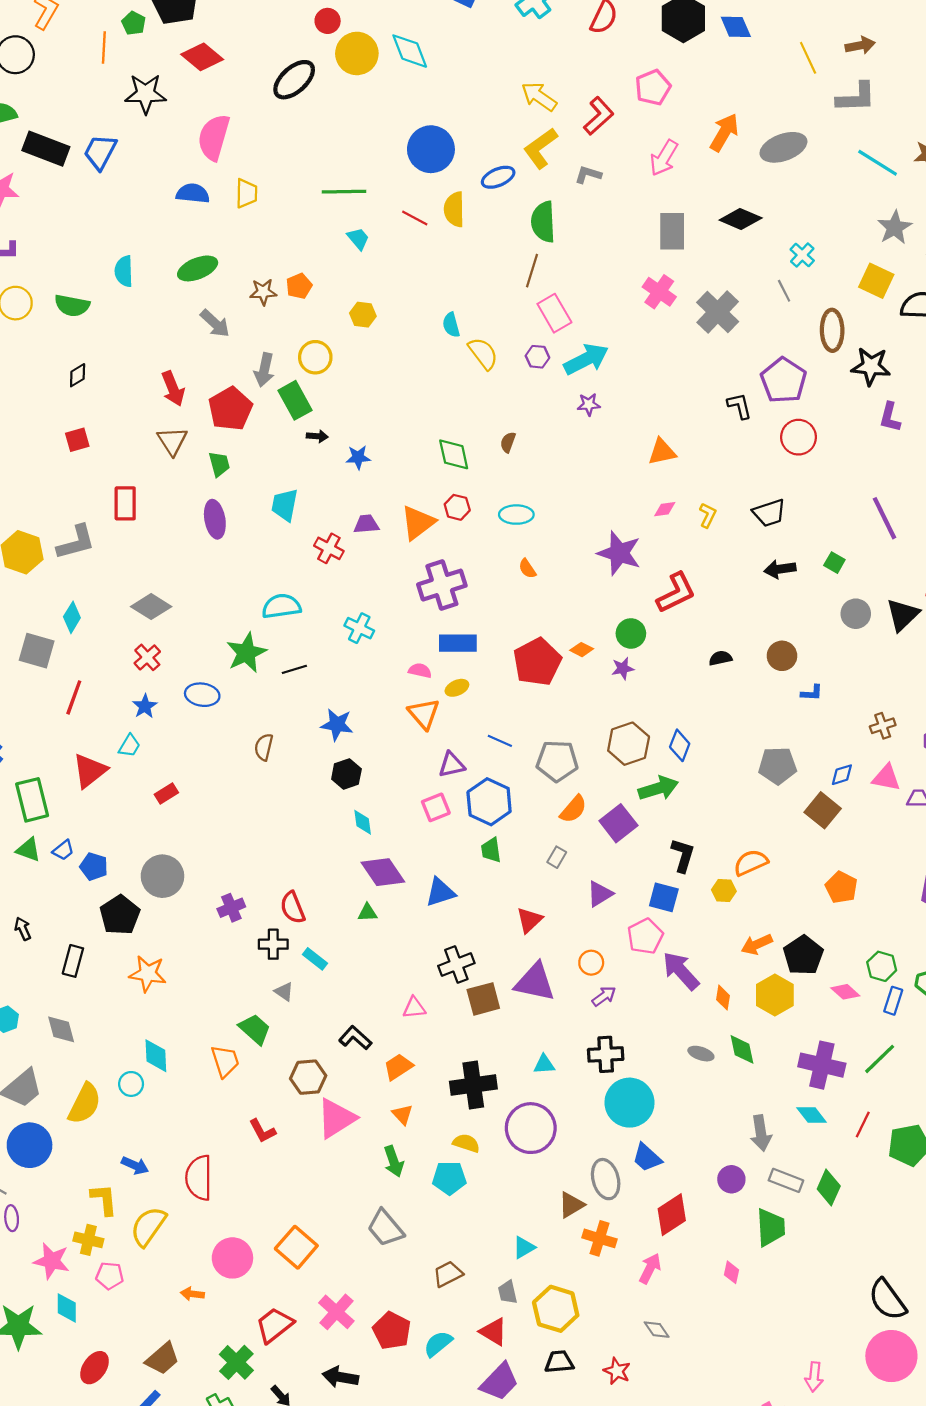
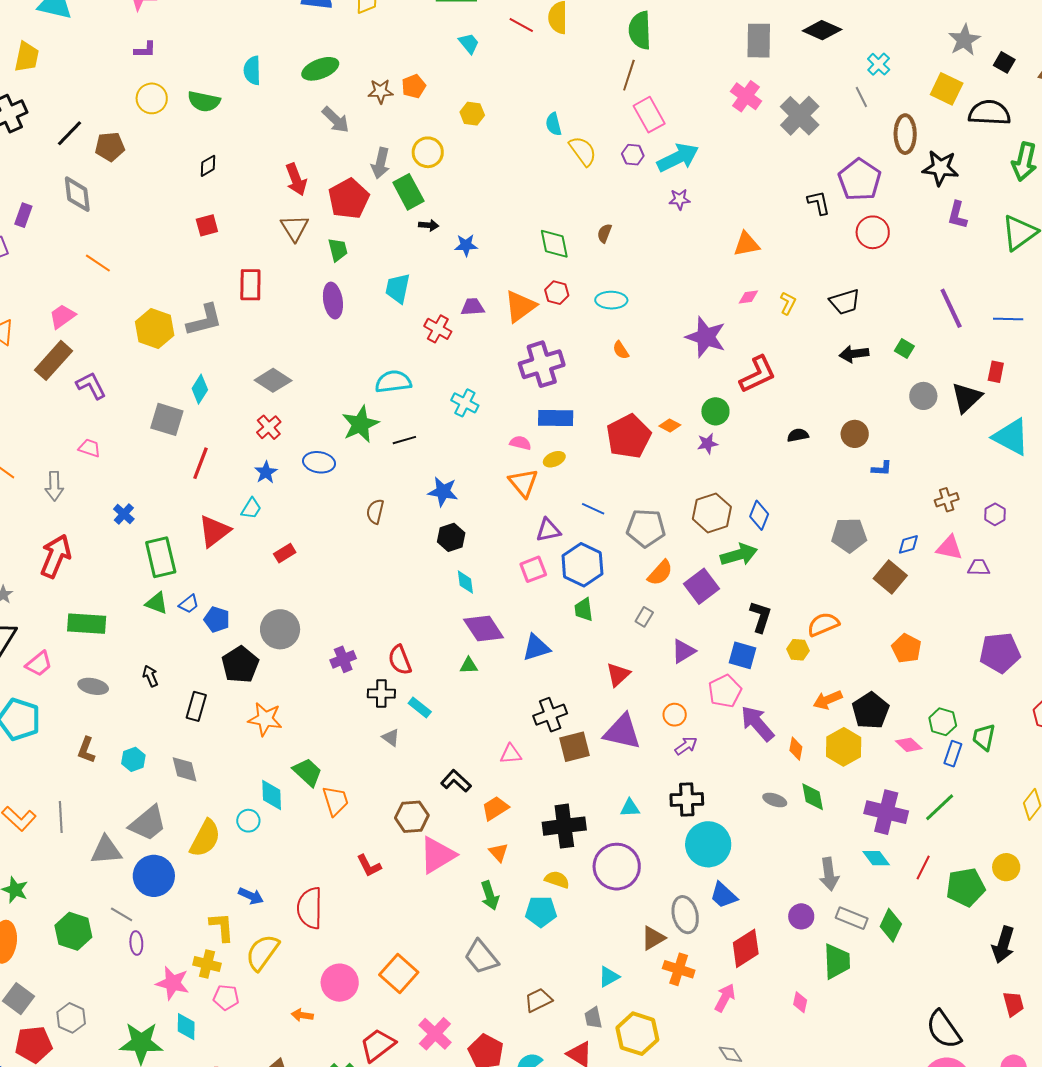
green trapezoid: (255, 1029) -> (307, 772), moved

